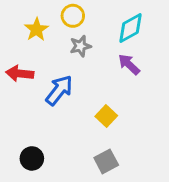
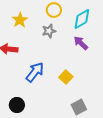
yellow circle: (73, 16) -> (54, 10), moved
blue arrow: (59, 90) -> (35, 72), moved
gray square: (106, 161) -> (79, 107), moved

